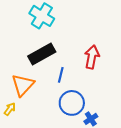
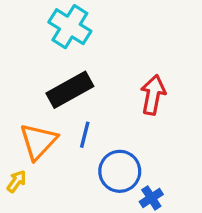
blue line: (61, 75) -> (85, 135), moved

